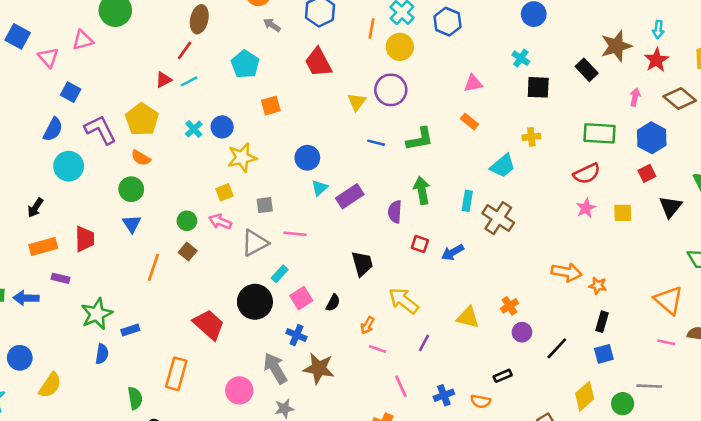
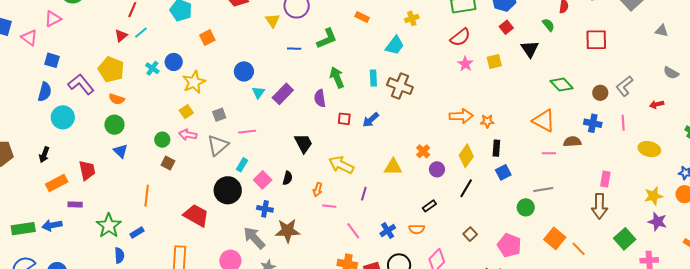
orange line: (153, 267) -> (147, 196), moved
black line: (557, 348) -> (466, 188), moved
yellow diamond: (585, 396) -> (466, 156), moved

